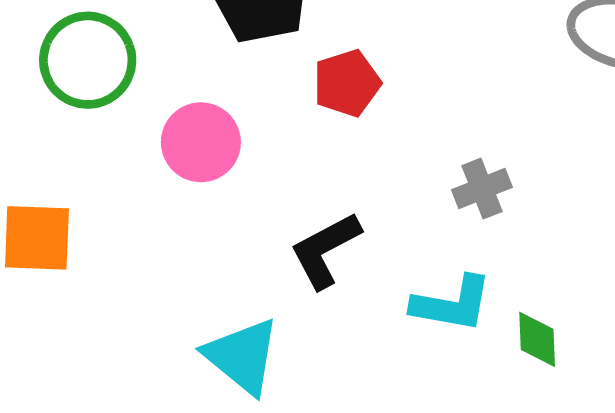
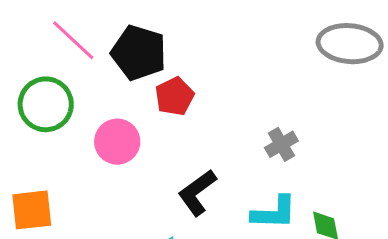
red pentagon: (347, 83) -> (175, 96), moved

